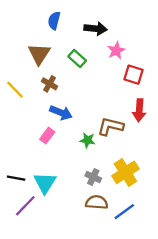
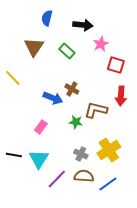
brown cross: (49, 84) -> (72, 89), moved
pink rectangle: (47, 136) -> (41, 127), moved
purple line: (25, 206) -> (57, 179), moved

